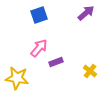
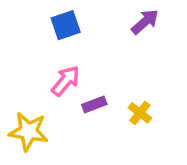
yellow cross: (90, 71) -> (140, 113), moved

